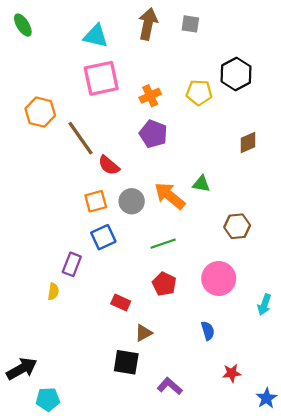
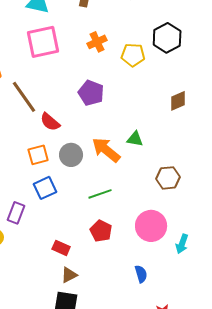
orange cross: (150, 96) -> (97, 42), moved
cyan arrow: (264, 305) -> (182, 244), moved
brown triangle: (144, 333) -> (69, 275), moved

